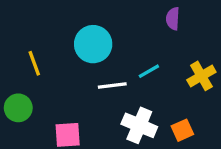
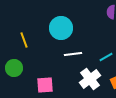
cyan line: (149, 71) -> (106, 57), moved
white cross: (139, 125) -> (90, 79), turned 30

